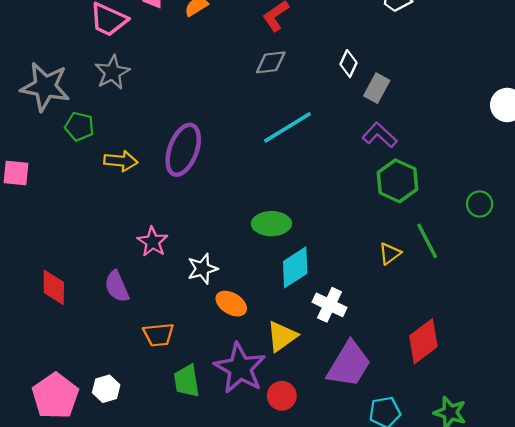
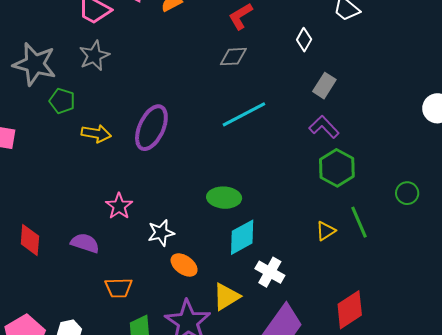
white diamond: (348, 64) -> (304, 40), moved
purple semicircle: (117, 286) -> (85, 243), turned 128

